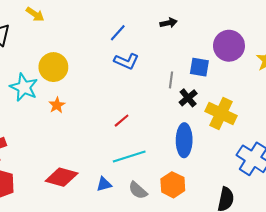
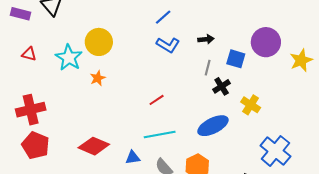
black arrow: (168, 23) -> (206, 39), moved
yellow cross: (221, 114) -> (251, 105), size x0.7
blue ellipse: (184, 140) -> (213, 126), turned 56

